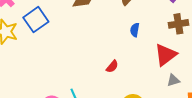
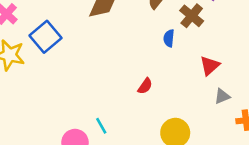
brown cross: (178, 24) -> (192, 16), moved, turned -36
red triangle: (166, 55) -> (210, 66), size x0.7

